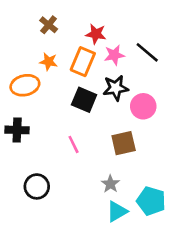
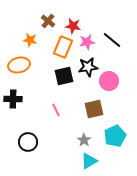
brown cross: (49, 25) -> (48, 21), moved
orange star: (49, 62) -> (30, 40), moved
black square: (84, 100) -> (64, 76), turned -36
cyan pentagon: (151, 201) -> (115, 136), moved, turned 30

